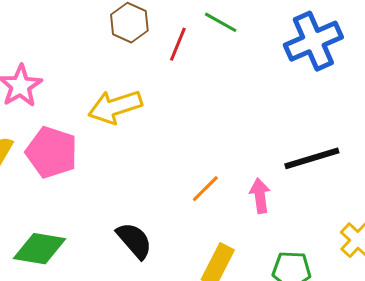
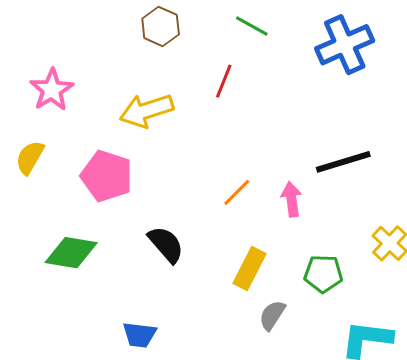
red line: (178, 44) -> (224, 81), moved
pink pentagon: (52, 152) -> (107, 176), moved

